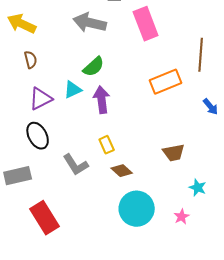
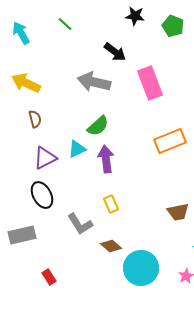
brown diamond: (122, 171) -> (111, 246), moved
red rectangle: (45, 218) -> (49, 277), size x0.5

